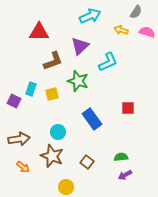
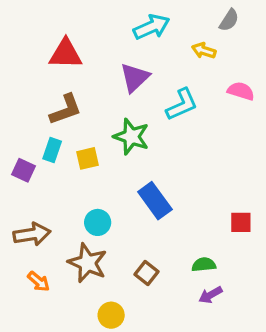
pink semicircle: (147, 32) -> (241, 91), moved
brown L-shape: (53, 61) -> (66, 110), moved
red square: (128, 108) -> (241, 222), moved

